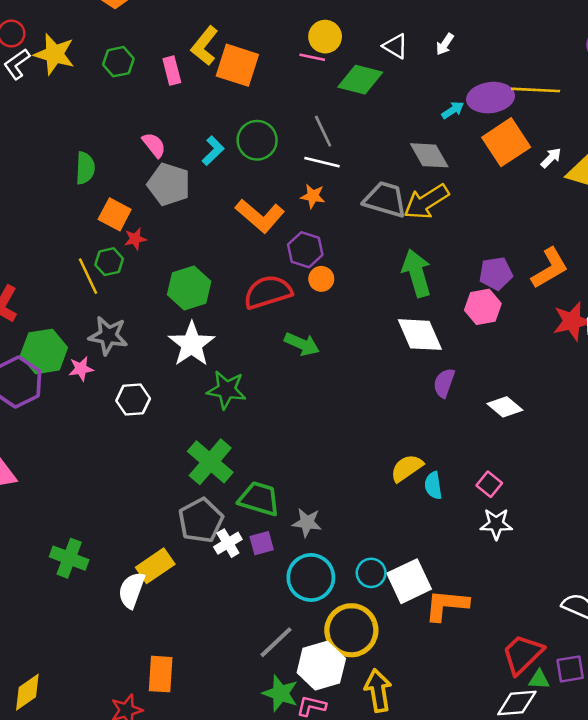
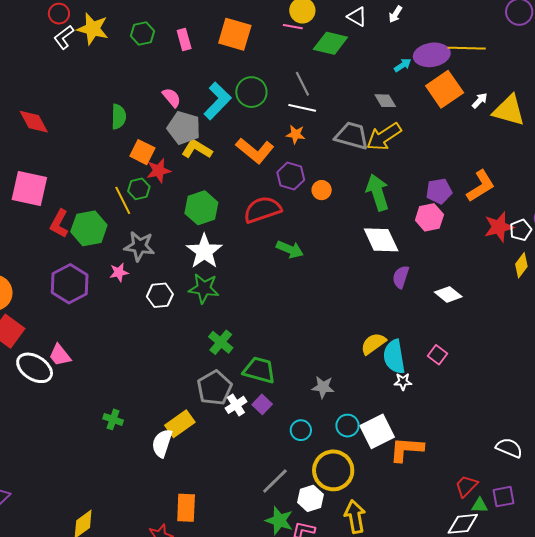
yellow L-shape: (205, 46) -> (197, 149), moved, turned 84
cyan L-shape: (213, 151) -> (217, 101), size x1.6
gray diamond: (429, 155) -> (385, 101), size x0.7
red star: (135, 239) -> (159, 171), size x1.4
orange circle: (321, 279) -> (322, 190), moved
green hexagon: (44, 351) -> (89, 228), moved
green star: (226, 390) -> (204, 288), moved
green cross: (210, 462) -> (221, 342), size x0.7
cyan semicircle: (433, 485) -> (394, 357), size x1.6
gray star: (307, 523) -> (323, 387), moved
white star: (496, 524) -> (403, 382), moved, size x0.7
purple square: (262, 543) -> (262, 404), turned -30
green cross: (69, 558) -> (113, 419), size x0.7
cyan circle: (311, 577) -> (301, 430), size x0.6
red trapezoid: (522, 654) -> (466, 486), size x0.7
white hexagon: (321, 666) -> (310, 498), size x0.7

